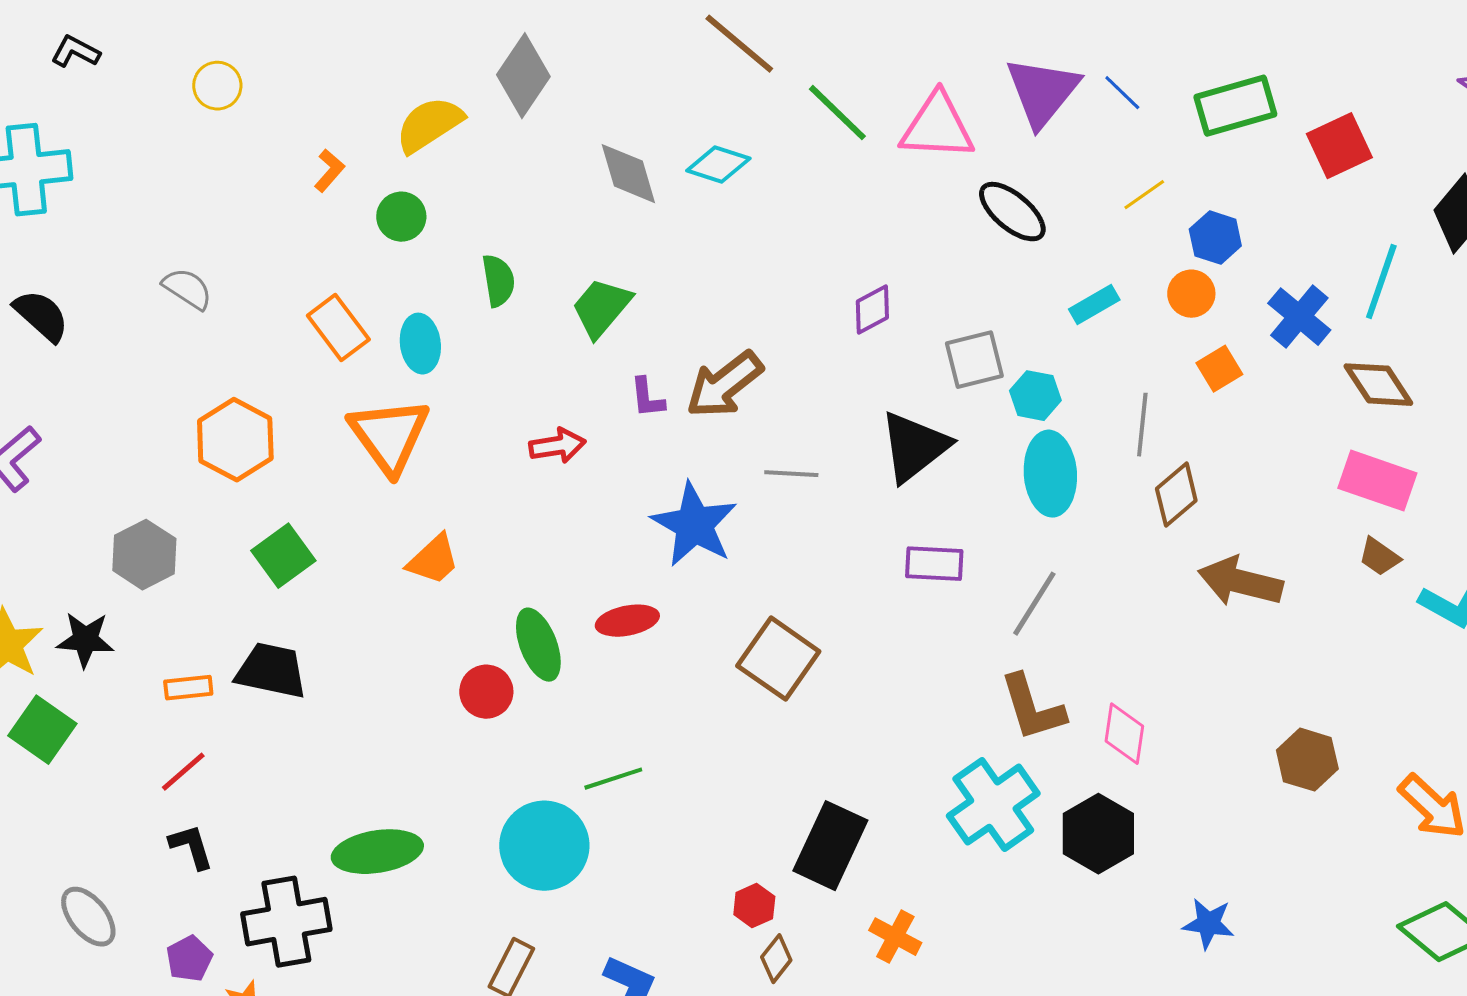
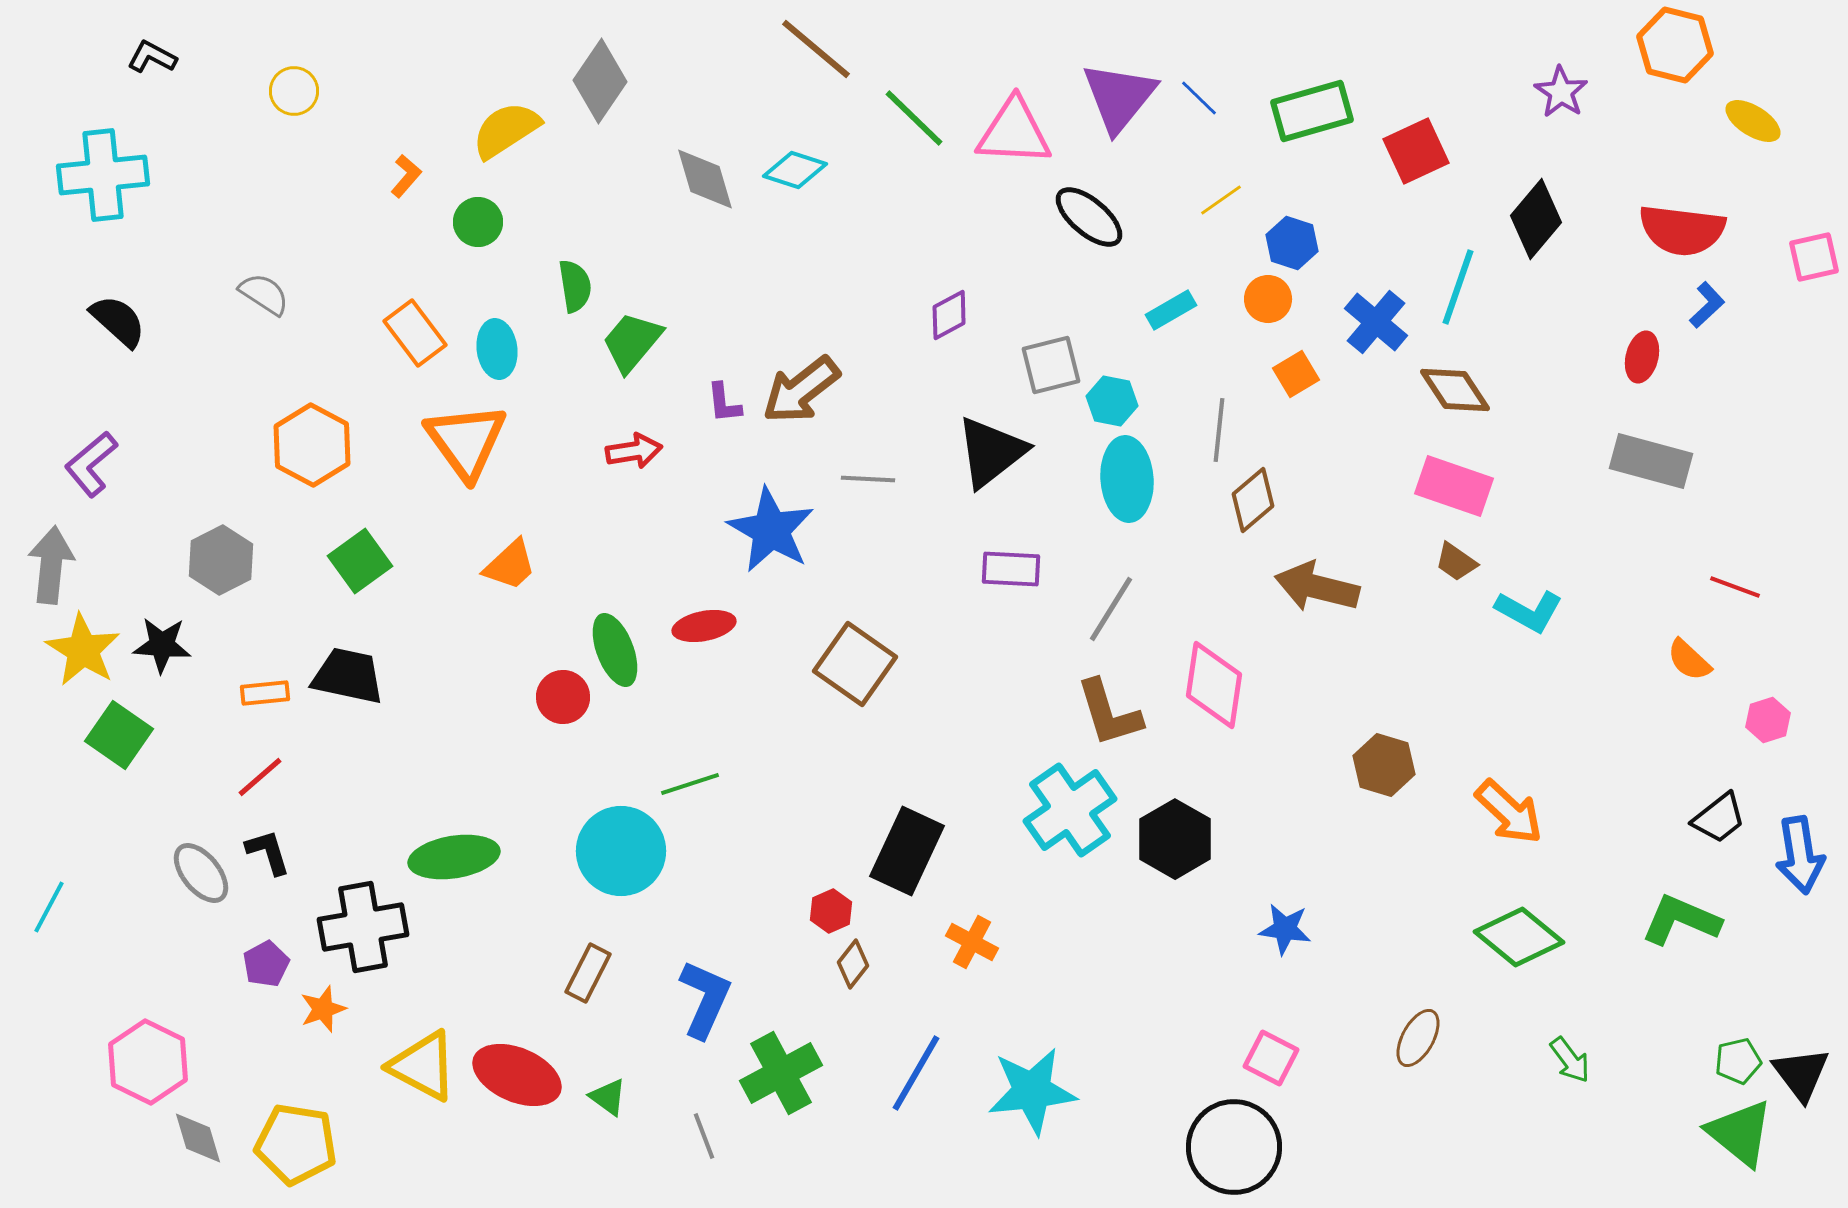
green trapezoid: (601, 308) -> (632, 342), moved
pink diamond: (1124, 734) -> (1214, 685), moved, size x1.4
gray ellipse: (88, 917) -> (201, 873), moved

